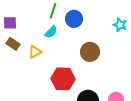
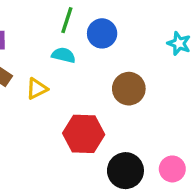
cyan semicircle: (51, 32) -> (64, 55), turned -120

